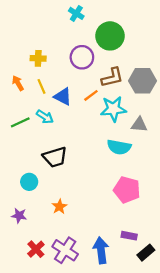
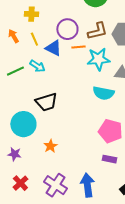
purple circle: (82, 57) -> (67, 29), moved
orange line: (91, 95) -> (78, 47), turned 32
cyan circle: (29, 182) -> (23, 124), size x1.6
purple rectangle: (129, 236) -> (109, 159), moved
red cross: (36, 249) -> (20, 183), moved

